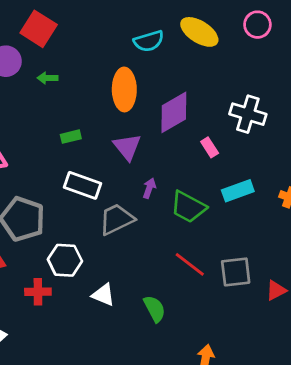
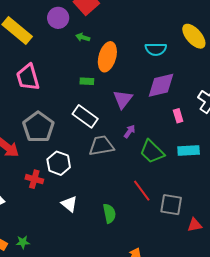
cyan semicircle: (149, 41) -> (156, 49), moved
orange ellipse: (124, 90) -> (107, 57), moved
white triangle: (103, 295) -> (69, 204), moved

